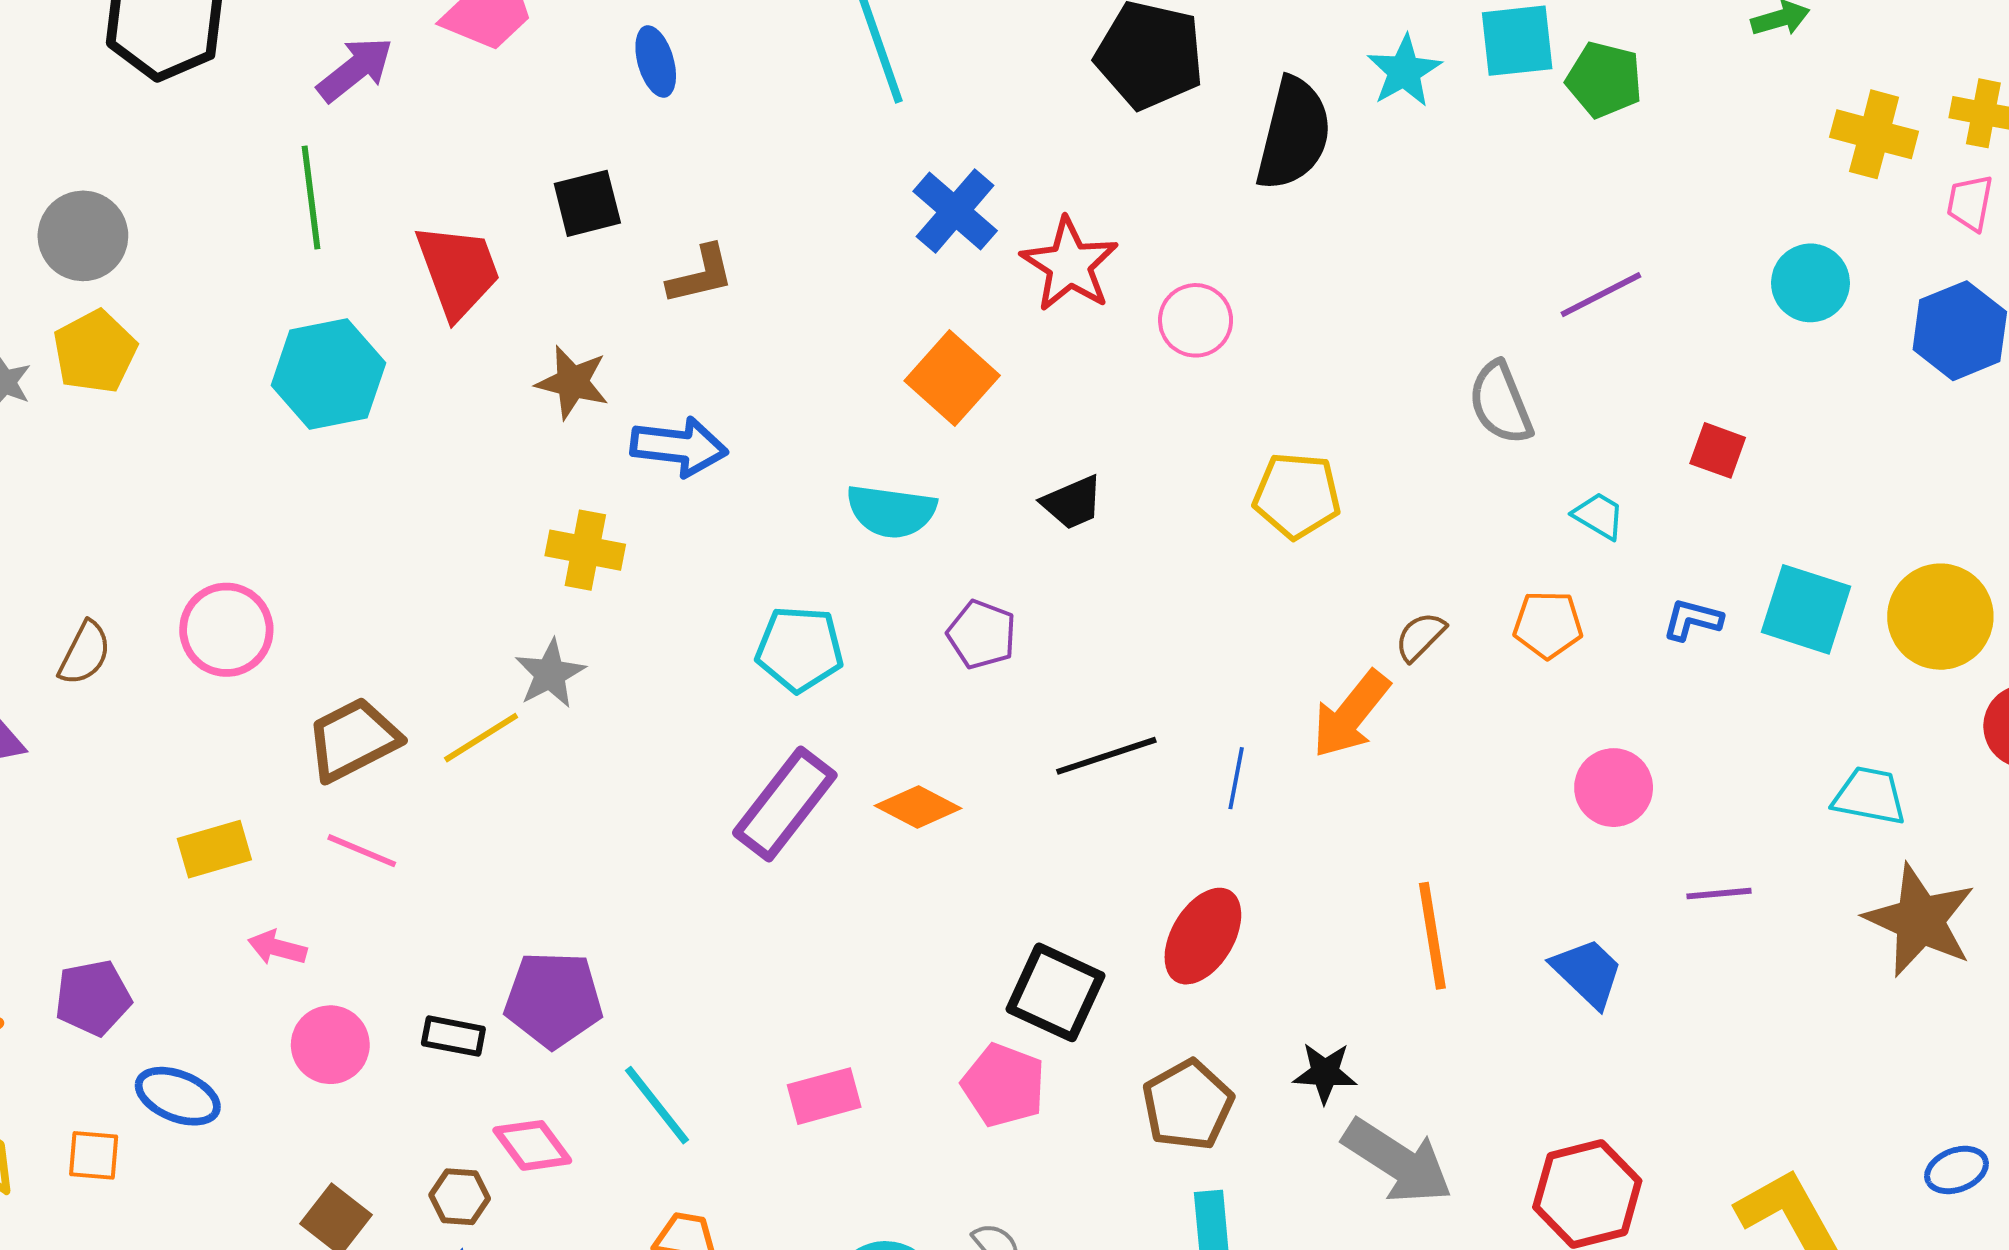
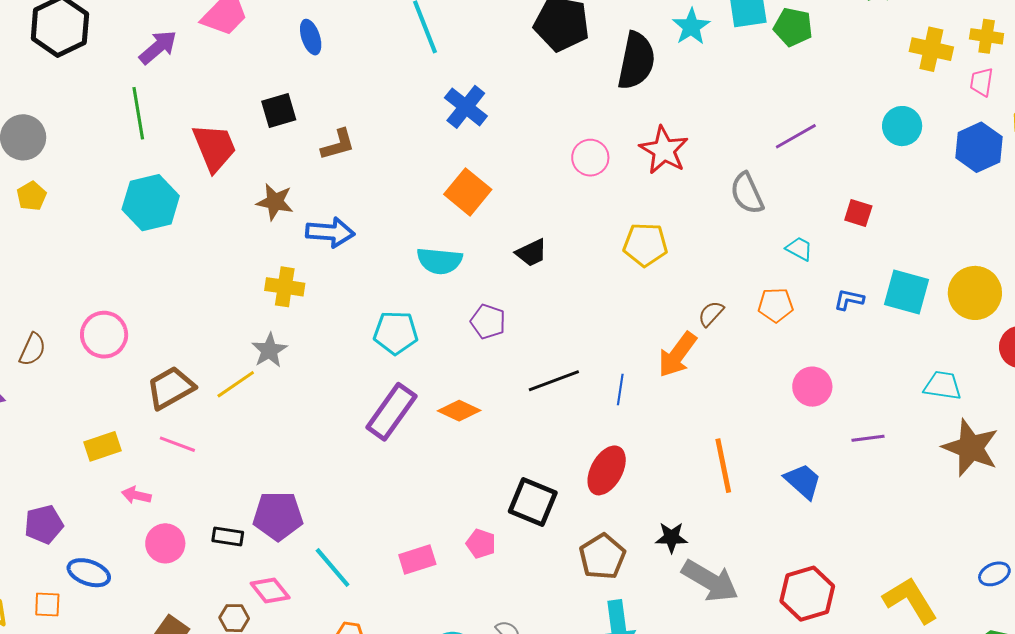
red star: (1069, 265) -> (664, 150), moved
yellow pentagon: (95, 352) -> (32, 196), size x0.7
pink pentagon: (1004, 1085) -> (481, 544), moved, size x0.7

